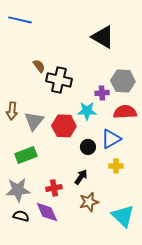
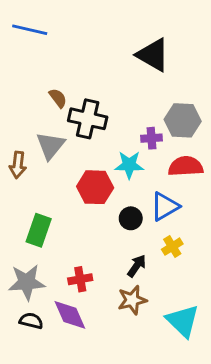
gray triangle: (34, 121) -> (50, 146), moved
green rectangle: (26, 155) -> (39, 230), turned -50
yellow cross: (116, 166) -> (172, 247), turned -32
black arrow: (81, 177) -> (137, 266), moved

